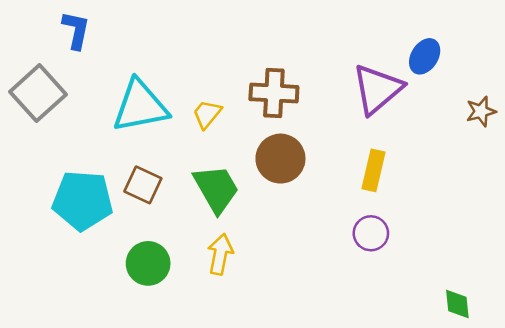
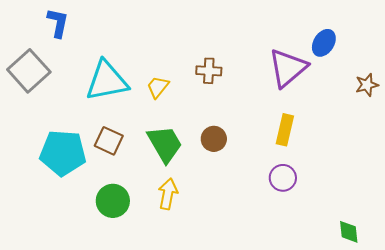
brown cross: (274, 93) -> (209, 71), size x0.7
brown circle: (280, 159) -> (214, 139), moved, size x0.7

